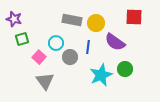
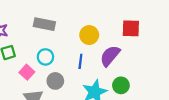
gray rectangle: (72, 20) -> (44, 24), moved
purple semicircle: (115, 42) -> (110, 56), turned 95
gray circle: (70, 57) -> (55, 81), moved

